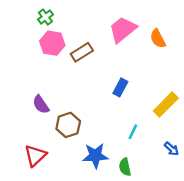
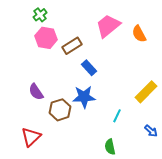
blue rectangle: (120, 87) -> (89, 68), moved, turned -70
blue star: (95, 156) -> (84, 97), moved

